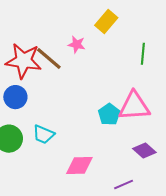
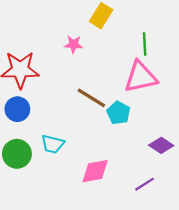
brown line: (49, 58) -> (91, 98), moved
pink triangle: (134, 106) -> (141, 77), moved

